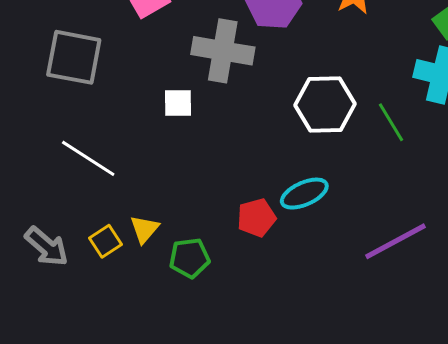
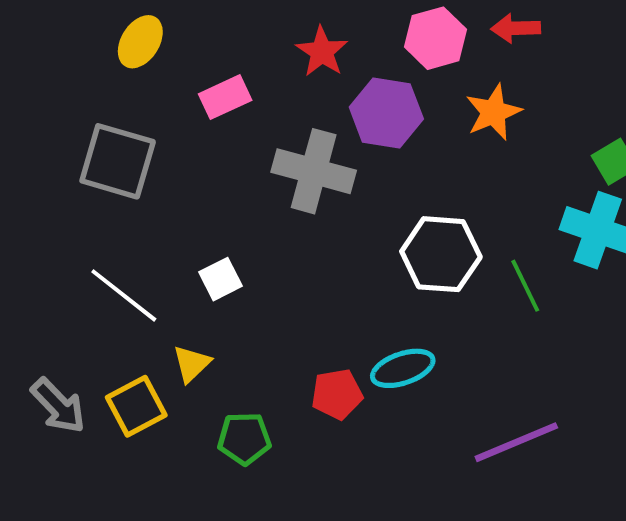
white square: (178, 103) -> (220, 279), moved, turned -32
yellow triangle: (144, 229) -> (192, 364), moved
yellow square: (105, 241) -> (136, 406), size x1.4

